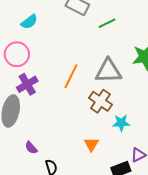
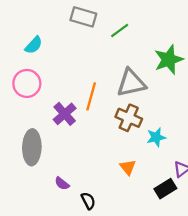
purple cross: (27, 84) -> (65, 114), moved

